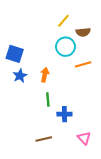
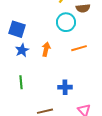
orange line: (83, 64) -> (79, 48), moved
green line: (48, 100) -> (21, 82), moved

